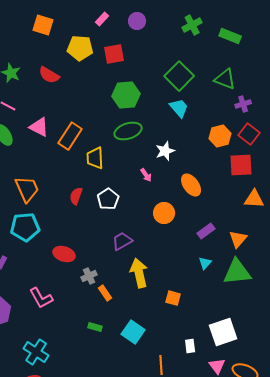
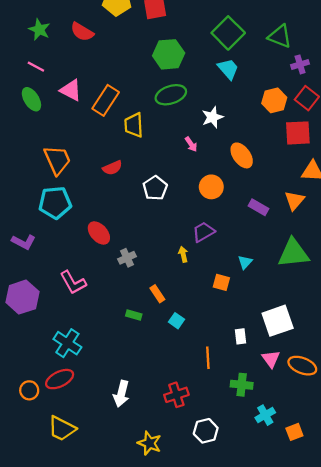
red semicircle: (76, 196) -> (112, 168), turned -132
white pentagon: (108, 199) -> (155, 188), moved
purple rectangle: (206, 231) -> (258, 207), turned 66
orange triangle: (238, 239) -> (294, 200), moved
purple trapezoid: (122, 241) -> (203, 232), moved
red ellipse: (64, 254) -> (99, 233), turned 30
cyan triangle: (205, 263) -> (245, 262), moved
yellow arrow: (139, 273) -> (183, 254), size x0.5
orange rectangle: (105, 293) -> (157, 294), moved
cyan square: (133, 332) -> (176, 321), size x0.6

